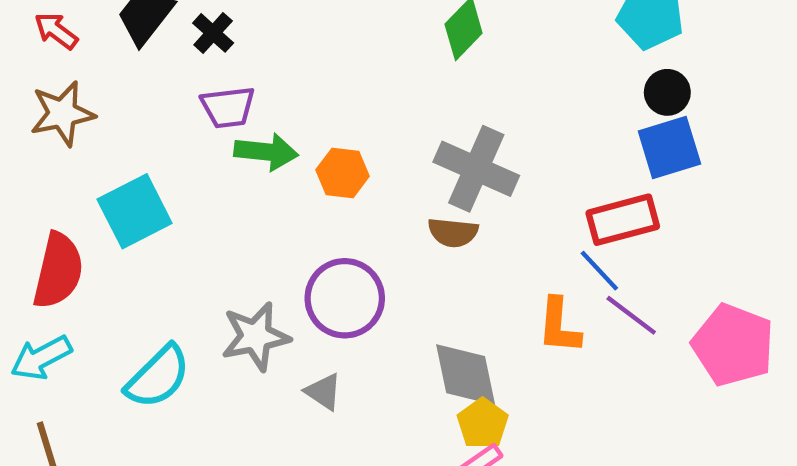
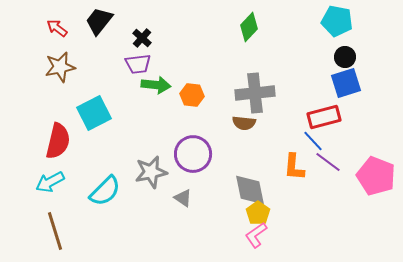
black cross: (213, 33) -> (142, 38), moved
gray cross: (476, 169) -> (255, 93), turned -30

